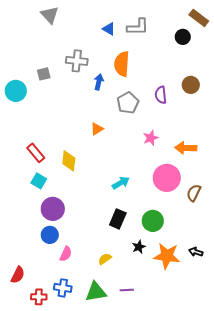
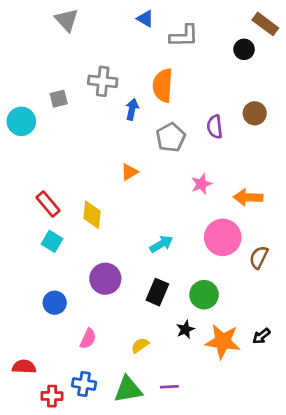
blue triangle: (109, 29) -> (145, 19), moved
purple circle: (53, 209) -> (105, 279), moved
blue circle: (50, 235) -> (55, 303), moved
black arrow: (196, 252) -> (261, 336), turned -56
red semicircle: (18, 275) -> (24, 367), turned -114

